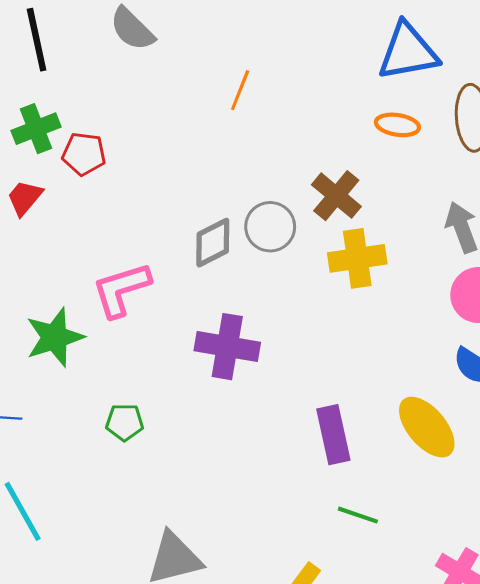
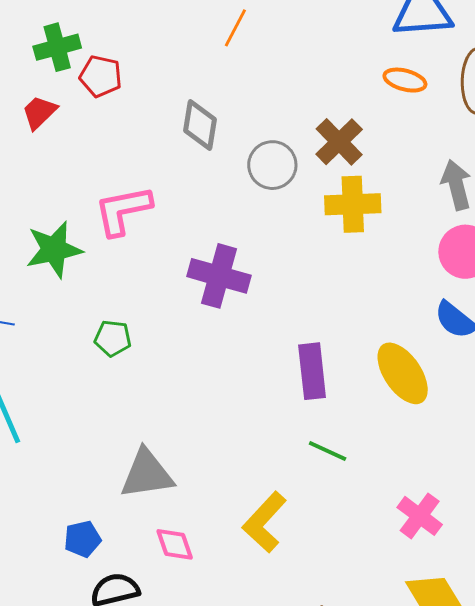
orange line: (240, 90) -> (235, 28), moved
gray diamond: (213, 243) -> (200, 125), moved, turned -60

